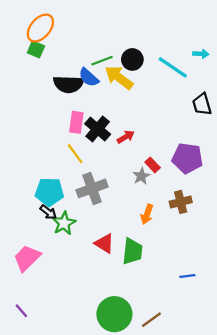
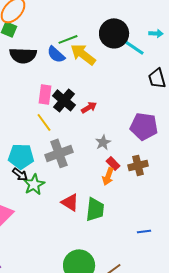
black circle: (132, 59) -> (114, 33), moved, size x1.5
black semicircle: (68, 84) -> (23, 55), moved
red rectangle: (153, 165) -> (113, 163), moved

